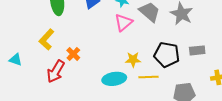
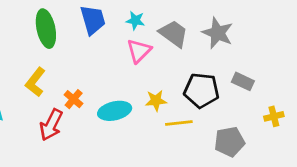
gray rectangle: (197, 50) -> (243, 81), turned 35
cyan ellipse: (114, 79) -> (115, 111), moved

